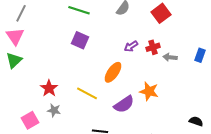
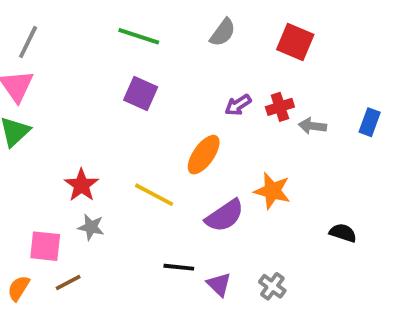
red square: (161, 13) -> (295, 42), turned -30
pink square: (30, 120) -> (45, 246), turned 36
black semicircle: (196, 121) -> (343, 233), moved

